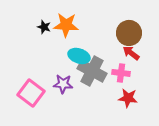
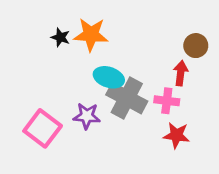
brown circle: (129, 33) -> (196, 46), moved, size x0.7
red arrow: (131, 53) -> (181, 73), turned 60

